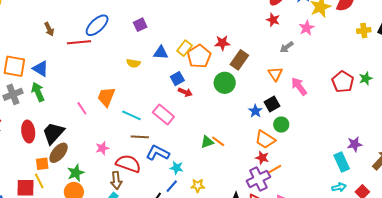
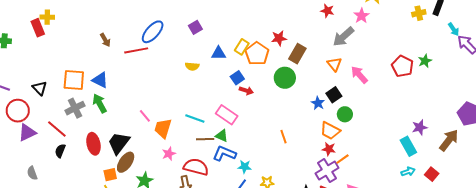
gray arrow: (287, 47) -> (343, 37), size x1.6
orange trapezoid: (106, 97) -> (163, 128), moved
orange line: (218, 141) -> (284, 137), turned 40
green triangle: (207, 142) -> (222, 136), moved, turned 48

